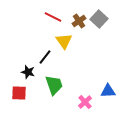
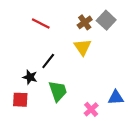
red line: (53, 17) -> (41, 23), moved
yellow triangle: (64, 41) -> (83, 47), moved

